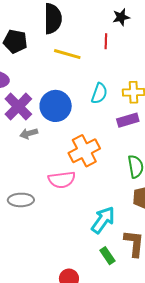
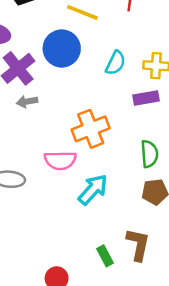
blue circle: (56, 106) -> (62, 48), moved
cyan arrow: (103, 220) -> (93, 189), moved

